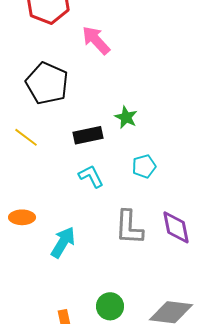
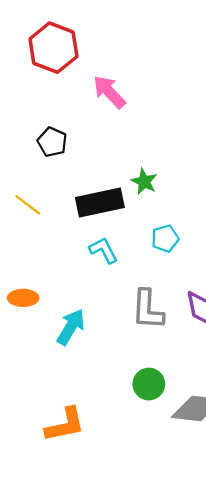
black pentagon: (47, 83) -> (52, 142), size x0.6
black rectangle: (88, 135) -> (100, 202), size x1.4
green circle: (110, 306) -> (149, 384), moved

